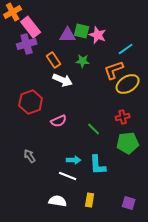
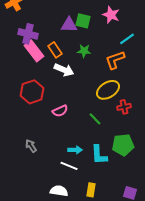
pink rectangle: (31, 27) -> (34, 51), moved
pink star: (98, 35) -> (111, 15), moved
purple cross: (27, 44) -> (28, 34), turned 30
yellow ellipse: (128, 84) -> (108, 90), moved
green pentagon: (128, 143) -> (123, 145), moved

